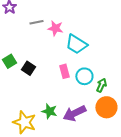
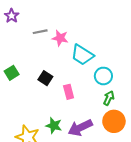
black square: (28, 68) -> (45, 78), moved
pink rectangle: (64, 71) -> (69, 92), moved
cyan circle: (84, 76) -> (103, 76), moved

